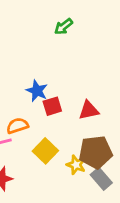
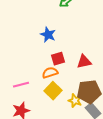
blue star: (37, 91) -> (48, 35), moved
orange semicircle: (17, 126) -> (50, 73), moved

